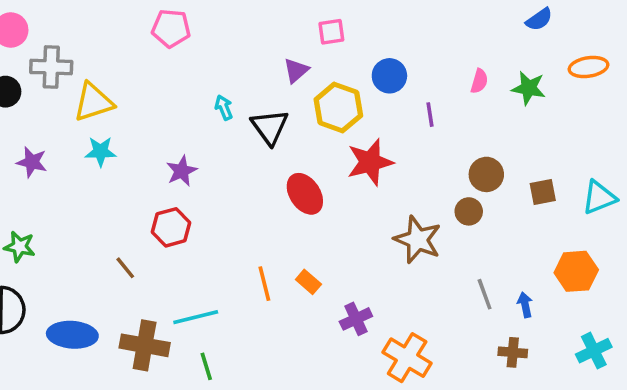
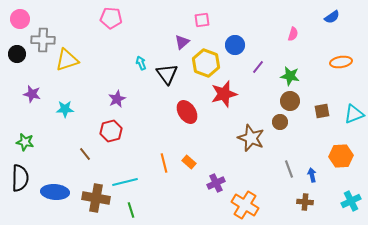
blue semicircle: (539, 19) -> (332, 17), moved
orange ellipse: (589, 67) -> (341, 62), moved
pink semicircle: (479, 81) -> (293, 34), moved
green star: (529, 88) -> (290, 76), moved
purple line: (430, 115) -> (258, 67), turned 48
cyan star: (101, 152) -> (65, 109), moved

